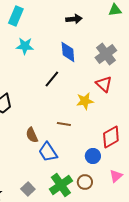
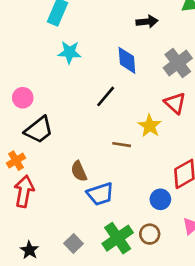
black arrow: (74, 19) -> (147, 22), moved
yellow star: (85, 101) -> (150, 126), turned -30
brown line: (64, 124) -> (122, 145), moved
blue trapezoid: (48, 152) -> (100, 194), turned -75

